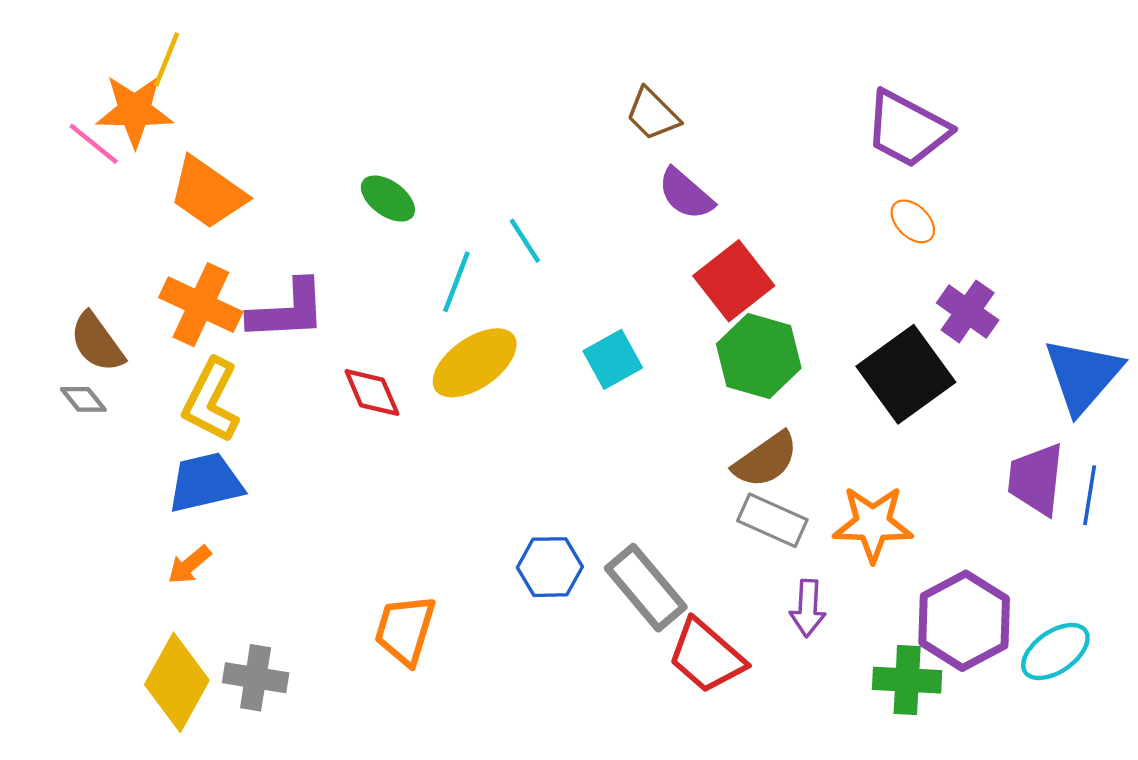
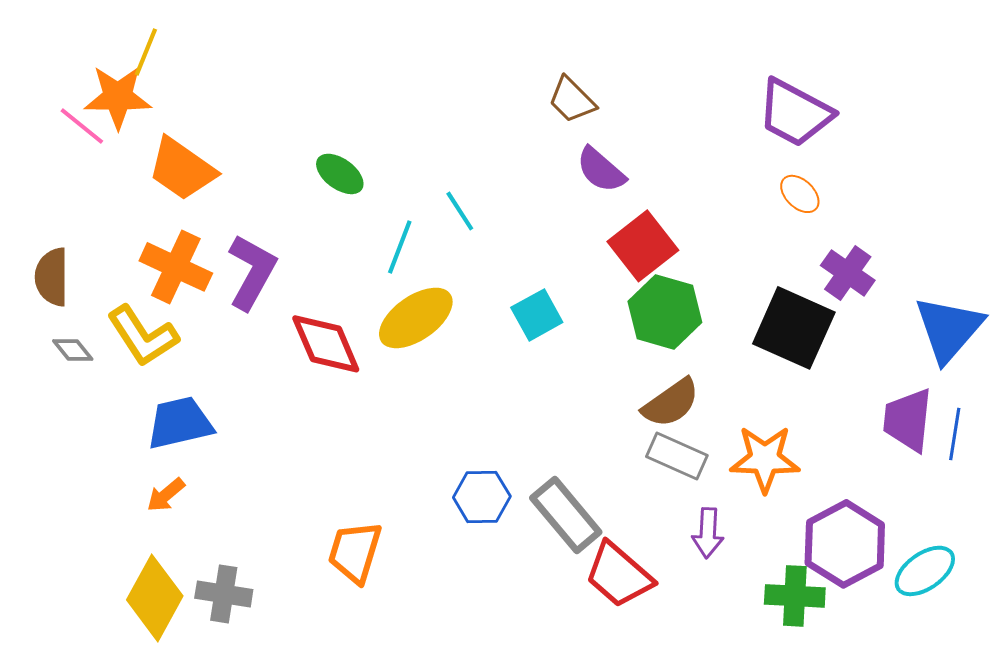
purple L-shape: (288, 310) -> (252, 272), turned -58
brown semicircle: (97, 342) -> (52, 277), moved, turned 36
black square: (906, 374) -> (794, 328), turned -30
red diamond: (372, 393) -> (326, 344), size x1.4
yellow L-shape: (211, 400) -> (143, 336), moved, turned -60

